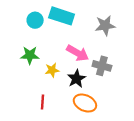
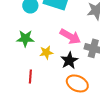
red line: (42, 102) -> (30, 76), moved

